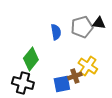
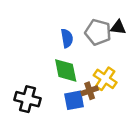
gray pentagon: (82, 27) -> (98, 32), turned 30
green diamond: (31, 59) -> (66, 70), moved, turned -50

